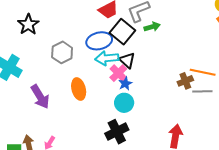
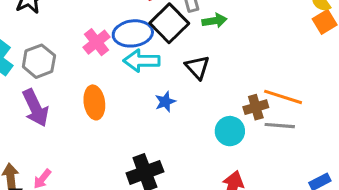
gray hexagon: (62, 52) -> (39, 61), moved
black triangle: (127, 60) -> (197, 67), moved
pink cross: (118, 73) -> (96, 42), moved
cyan circle: (124, 103) -> (230, 131), moved

